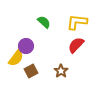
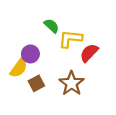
yellow L-shape: (77, 22) -> (70, 39), moved
brown star: (61, 71) -> (71, 83), size x1.5

